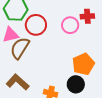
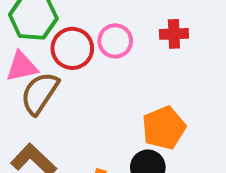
pink circle: (70, 25) -> (115, 41), moved

